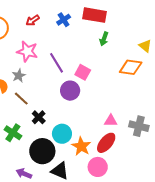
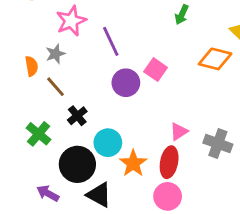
pink star: (27, 51) -> (71, 21), turned 30
pink square: (83, 72) -> (156, 70), moved
pink triangle: (111, 121) -> (179, 132), turned -40
red ellipse: (106, 143) -> (169, 162), turned -35
pink circle: (98, 167) -> (168, 196), moved

